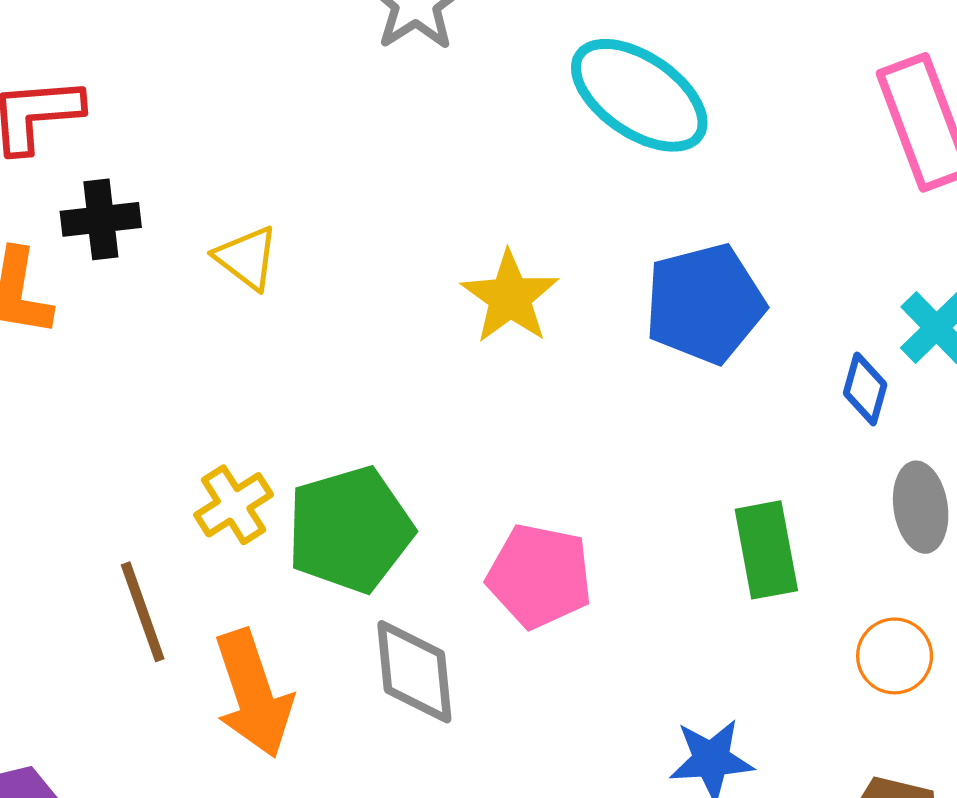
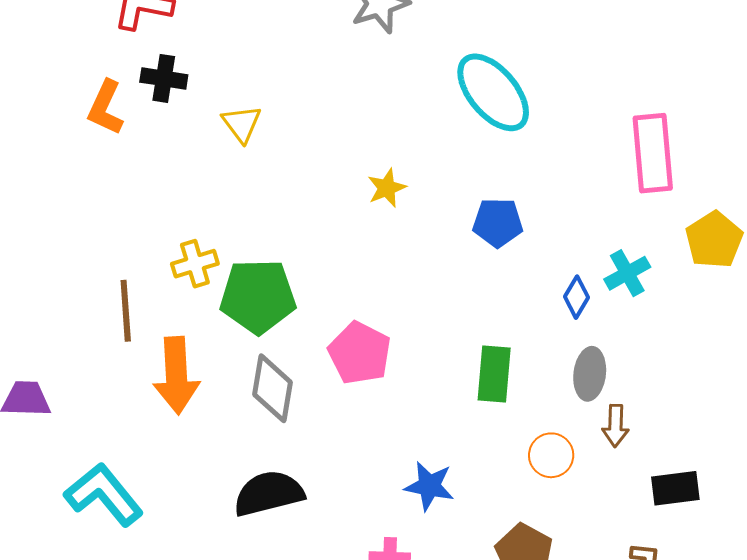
yellow star: (510, 297) -> (387, 188), size x0.7
blue pentagon: (705, 304) -> (498, 223), size x0.7

